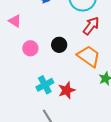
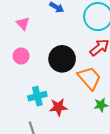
black circle: (59, 45) -> (62, 59), size x1.6
pink circle: (30, 48) -> (21, 56), moved

